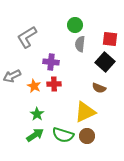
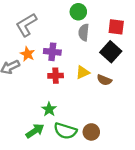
orange star: (34, 86) -> (27, 54), moved
yellow triangle: (85, 112) -> (83, 72), moved, size x0.6
green star: (37, 114) -> (49, 109), moved

